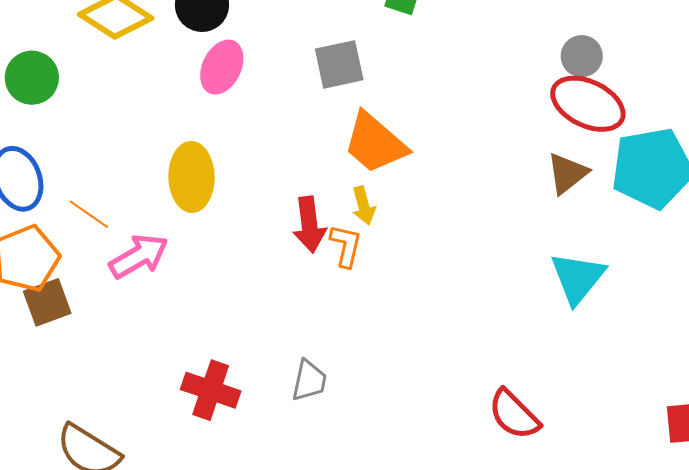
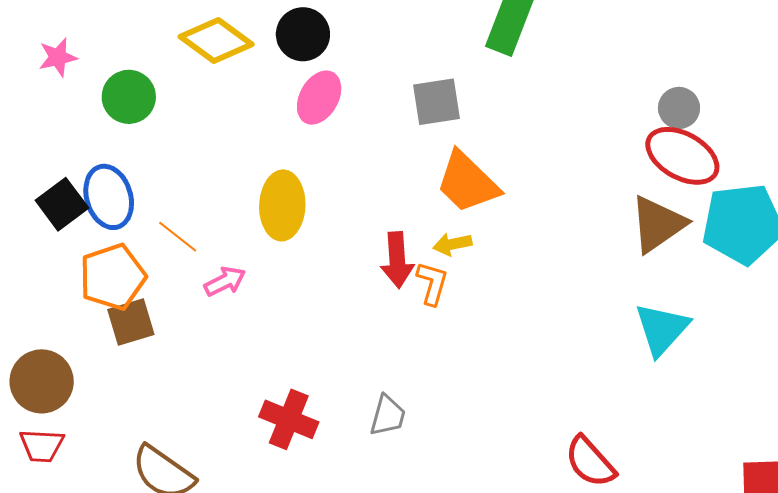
brown triangle: (567, 173) -> (658, 224), size x1.4
yellow arrow: (364, 206) -> (452, 244), turned 90
pink arrow: (139, 256) -> (225, 281), size x0.7

